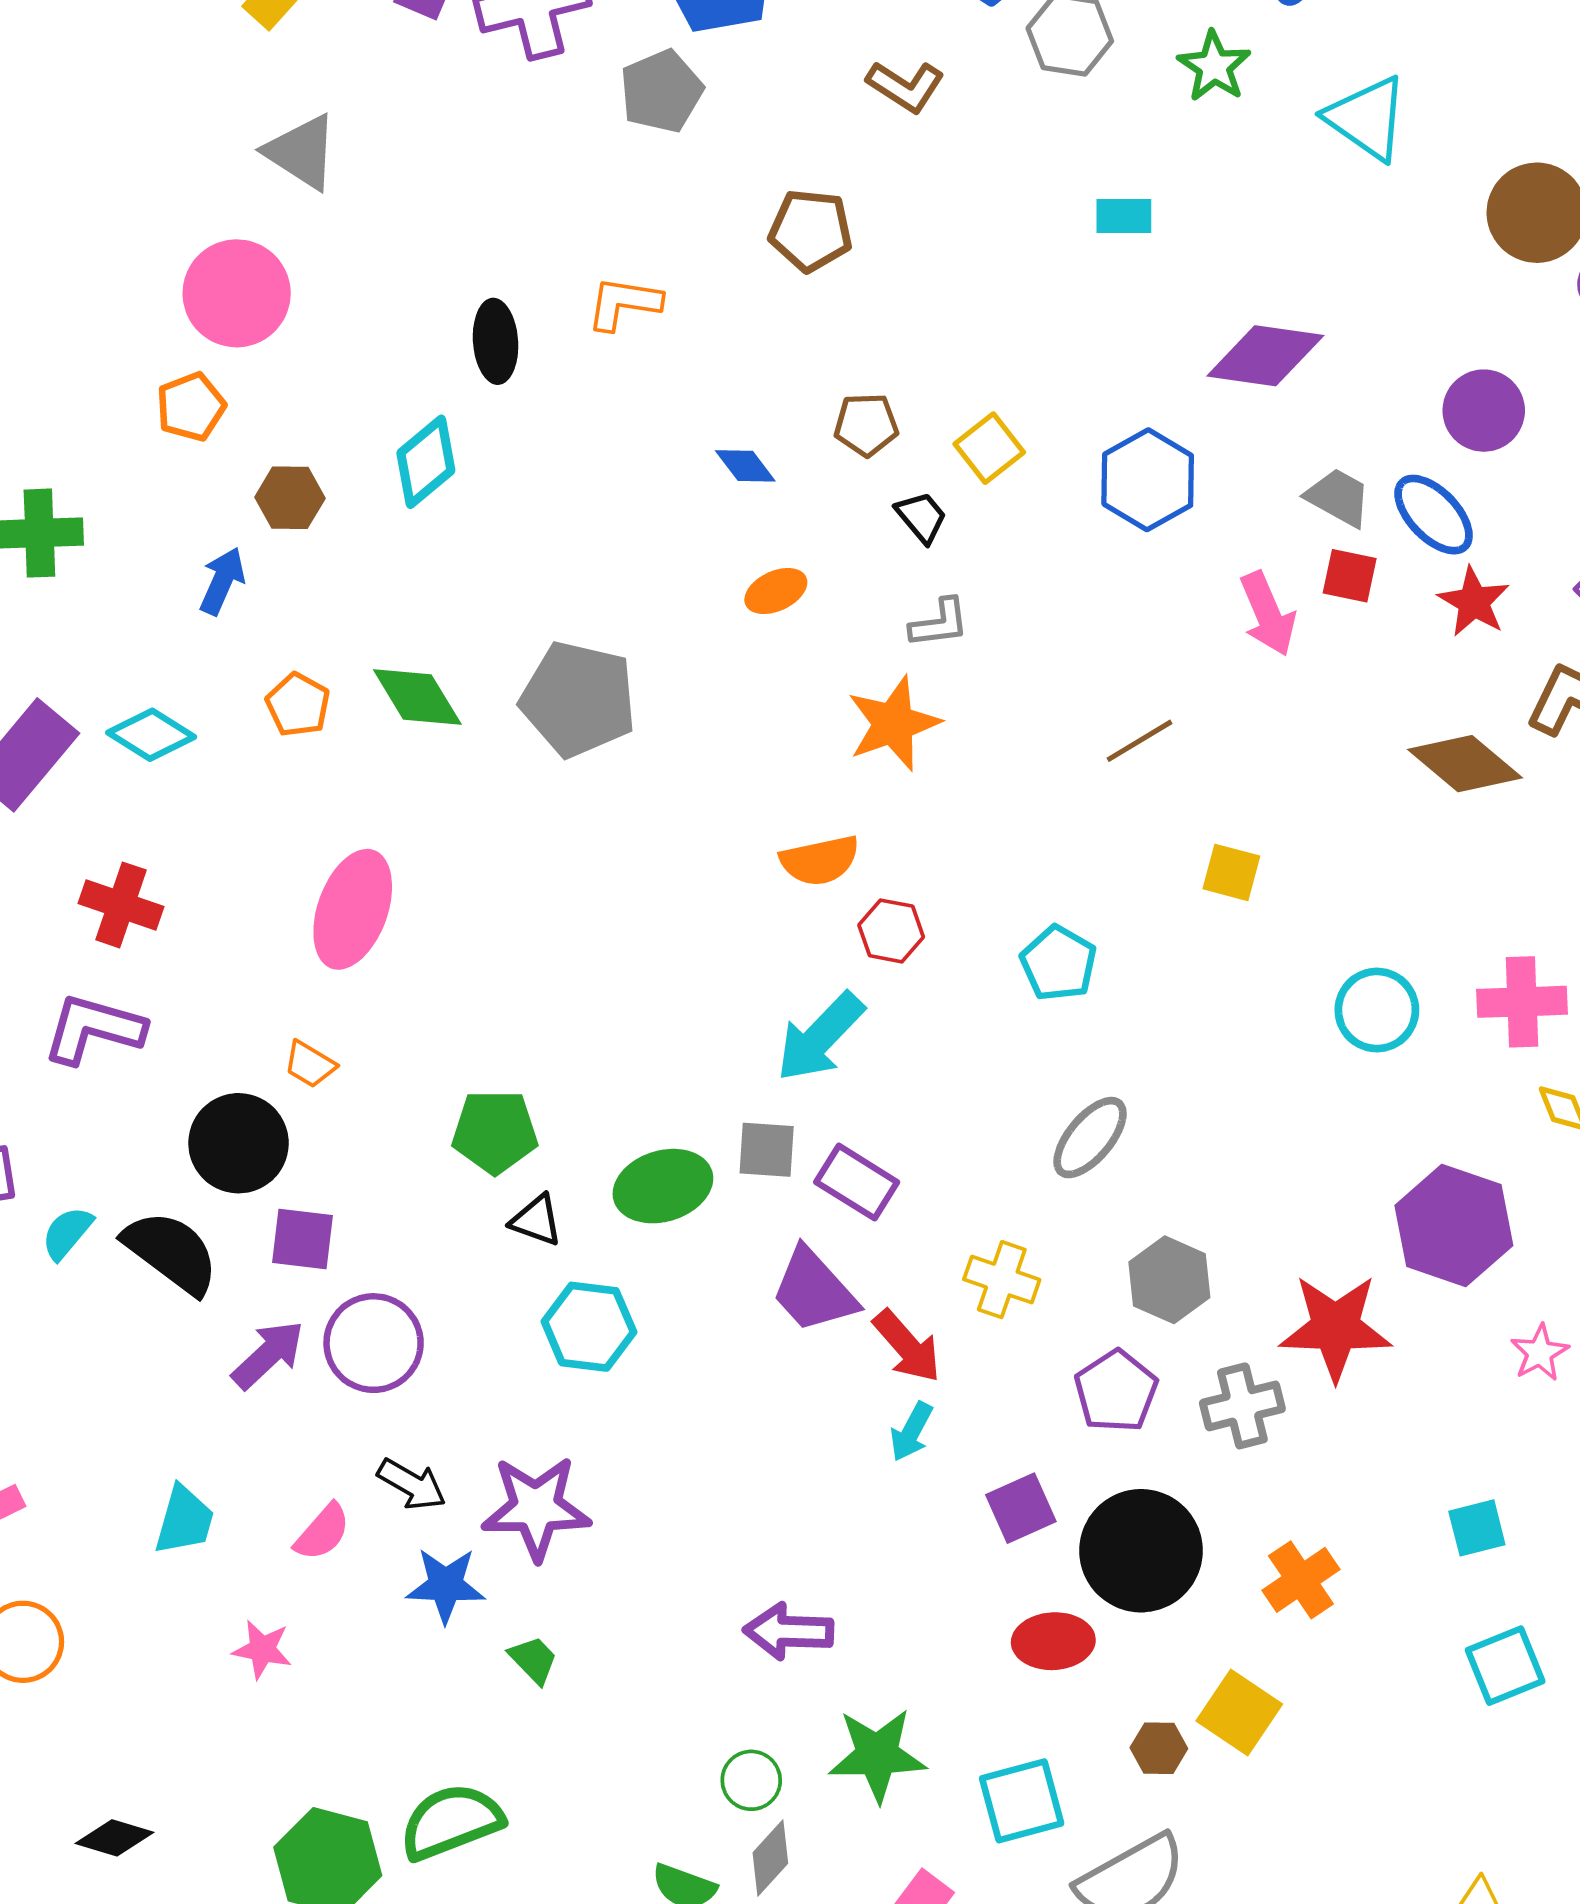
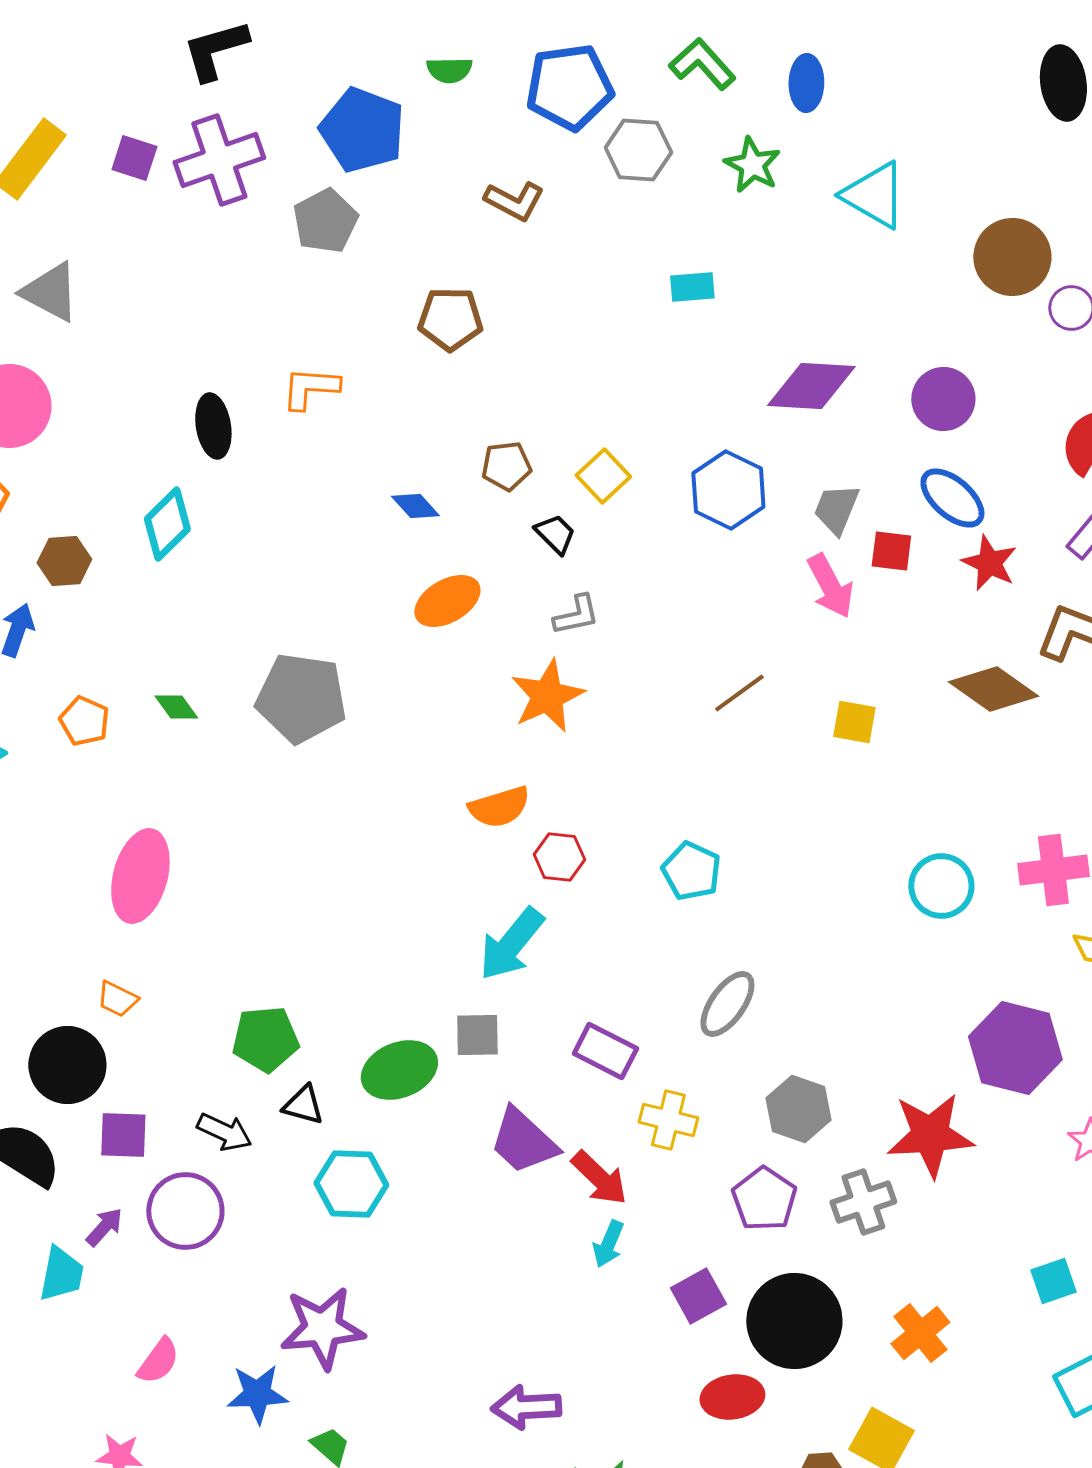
purple circle: (1484, 411) -> (943, 399), moved
gray trapezoid: (1338, 497) -> (836, 509), moved, turned -92
orange ellipse: (776, 591) -> (447, 601), size x1.4
green diamond: (417, 697) -> (176, 707), size x0.6
yellow square: (1231, 872) -> (854, 722), moved
purple rectangle: (857, 1182) -> (605, 1051), moved
purple arrow: (268, 1355) -> (104, 1227), size x0.7
black arrow: (412, 1484) -> (224, 1132), moved
cyan trapezoid: (184, 1520) -> (61, 1274), moved

